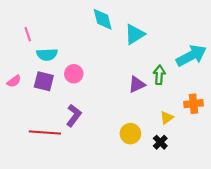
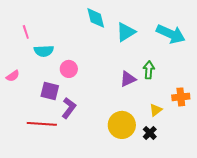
cyan arrow: (191, 56) -> (171, 34), moved, turned 52
purple square: (44, 81) -> (50, 91), moved
yellow circle: (130, 134) -> (122, 125), size x1.4

